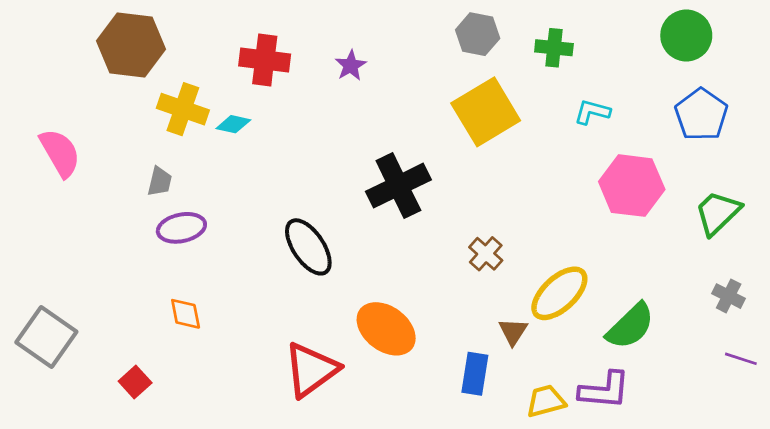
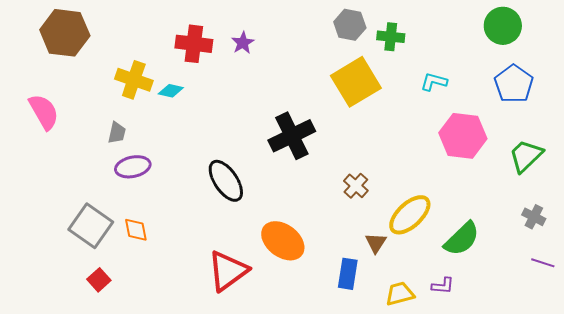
brown hexagon: (131, 45) -> (65, 33), moved
green cross: (554, 48) -> (391, 37), moved
purple star: (351, 65) -> (243, 43), moved
gray square: (46, 337) -> (91, 226), moved
purple L-shape: (604, 390) -> (443, 286), size x0.6

